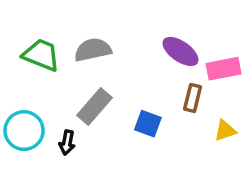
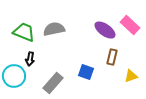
pink rectangle: (223, 69) -> (130, 25), moved, turned 54
gray rectangle: (95, 106) -> (53, 83), moved
black arrow: (67, 143) -> (30, 59), moved

